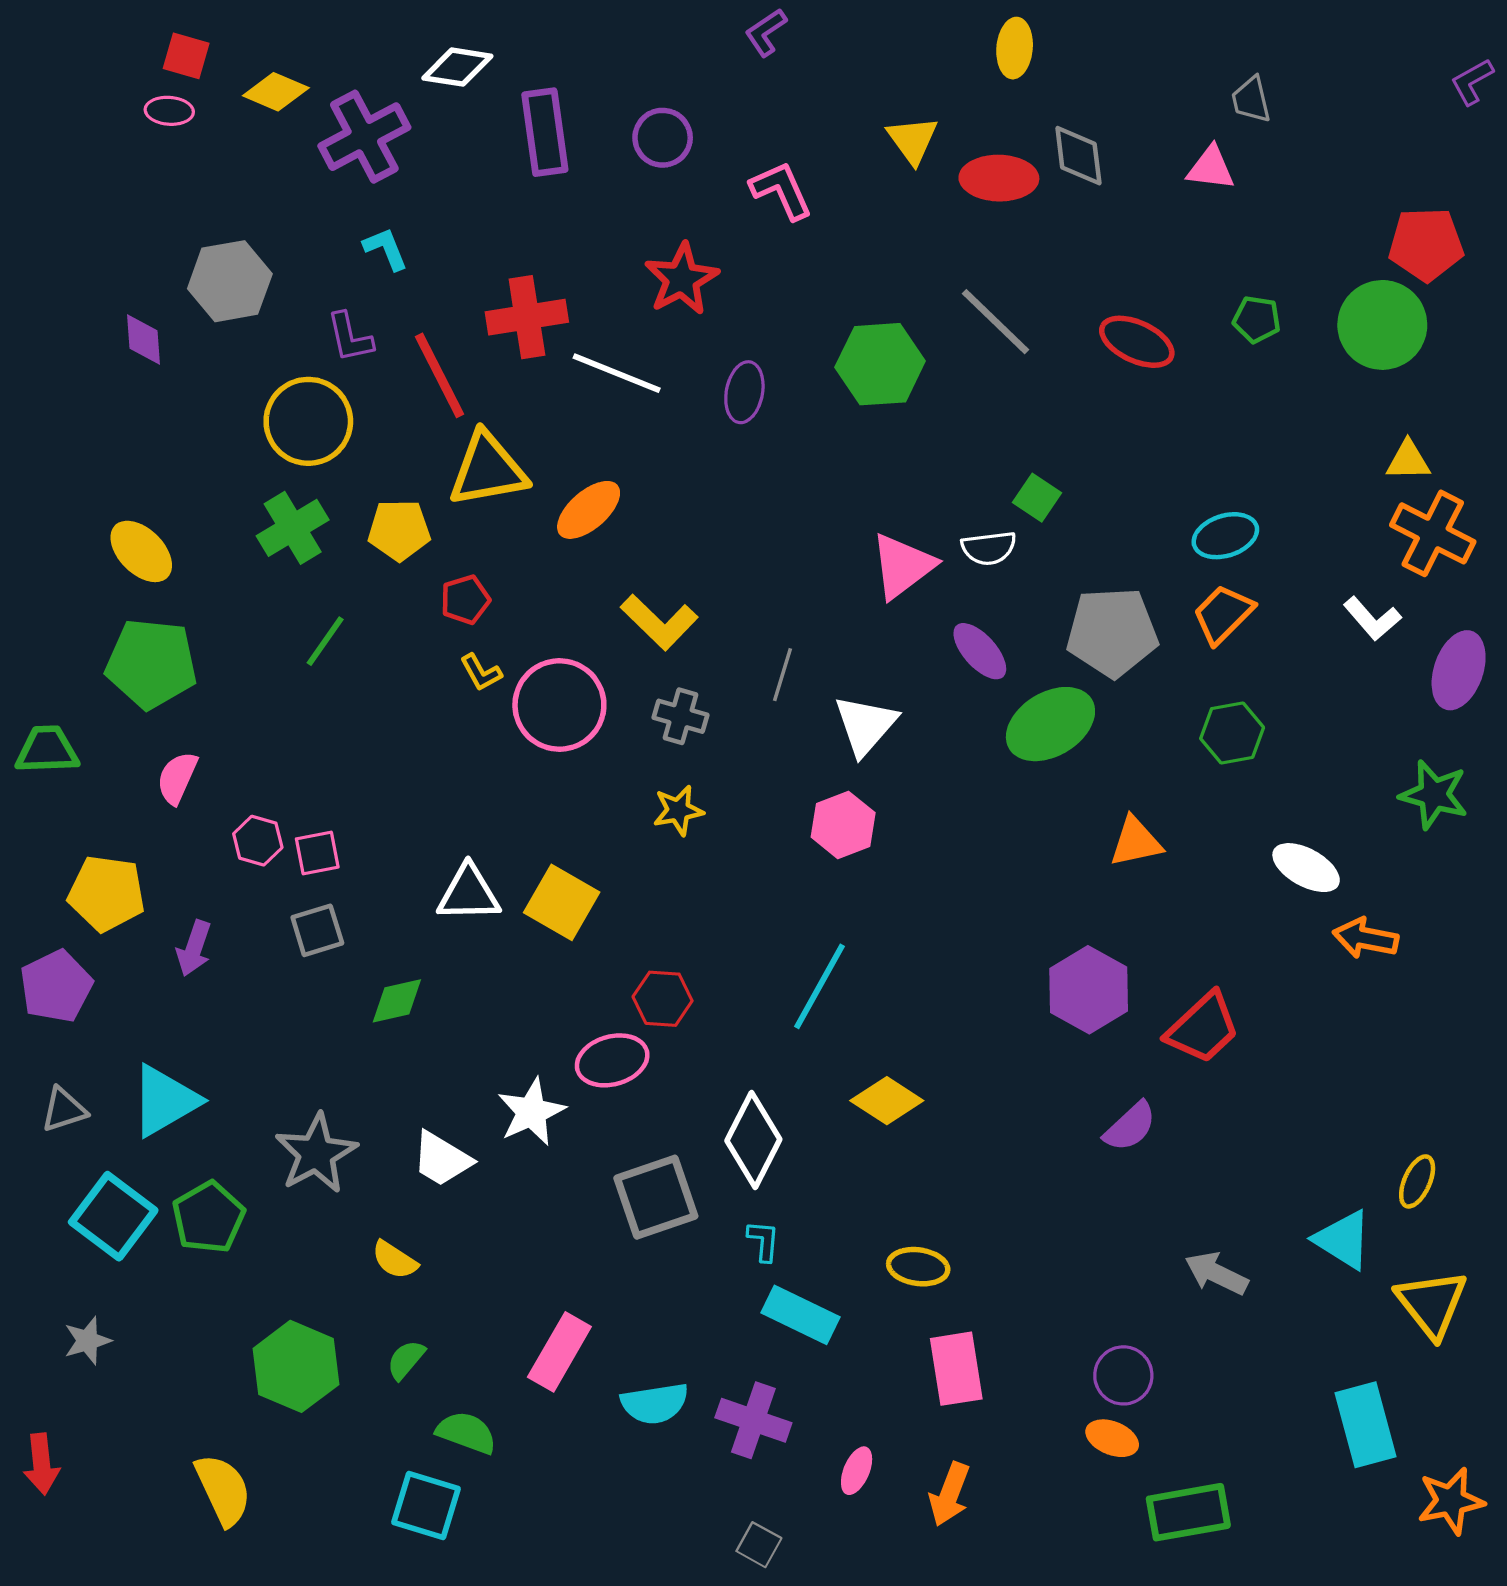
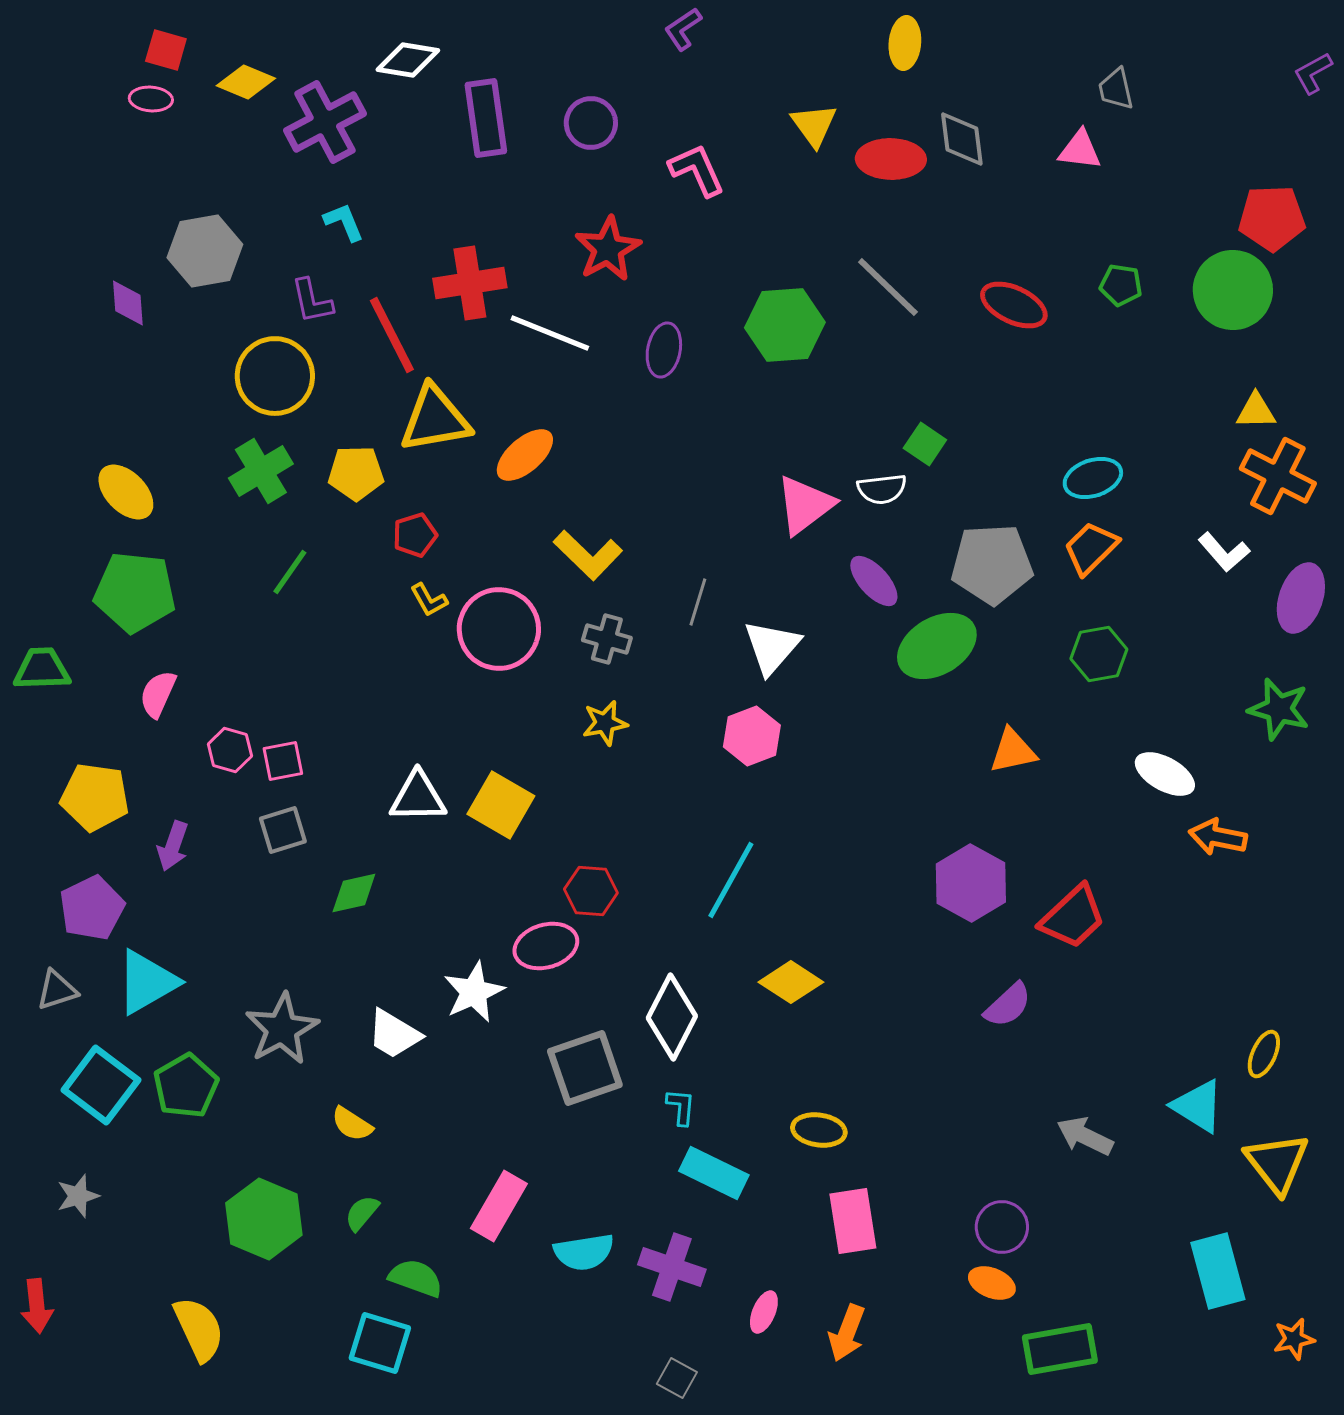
purple pentagon: (56, 986) -> (92, 908), moved
orange star: (1451, 1501) -> (1294, 1339), size x0.7

